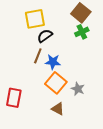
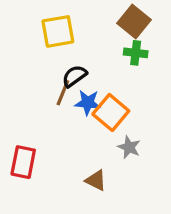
green cross: (82, 32) -> (136, 53), turned 32
black semicircle: (45, 36) -> (74, 76), moved
orange square: (56, 83) -> (111, 112), moved

